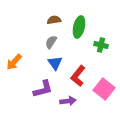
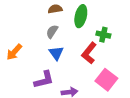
red L-shape: (78, 76) -> (89, 53), moved

